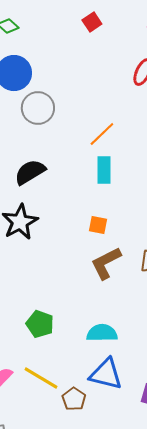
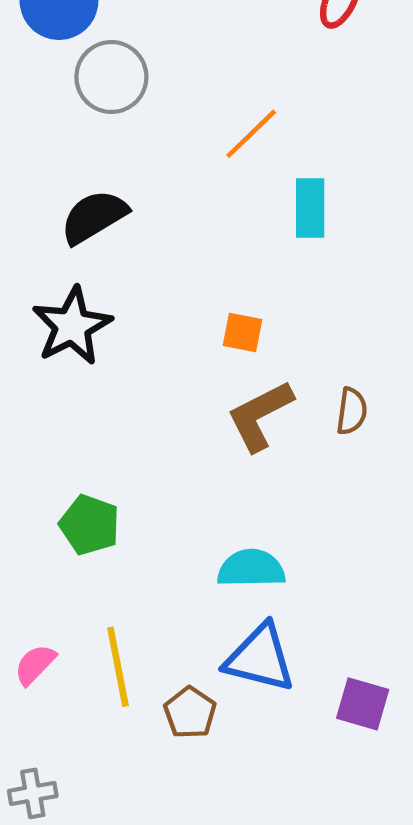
cyan rectangle: (104, 170) -> (310, 208), moved
green pentagon: (40, 324) -> (90, 525), moved
yellow line: (41, 378) -> (118, 667), turned 48

